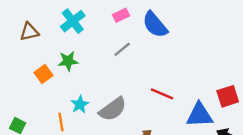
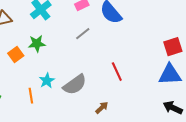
red line: (162, 94) -> (117, 72), turned 42
red square: (228, 96) -> (173, 47), moved
blue triangle: (200, 115) -> (170, 75), moved

